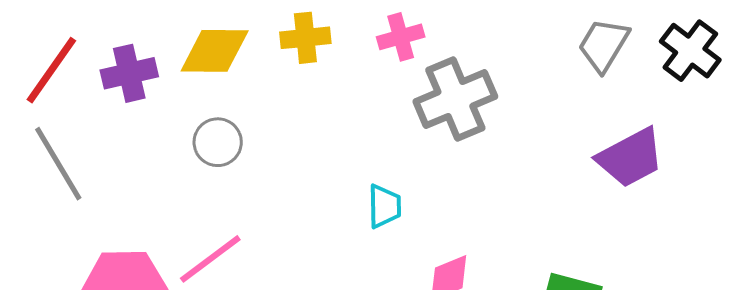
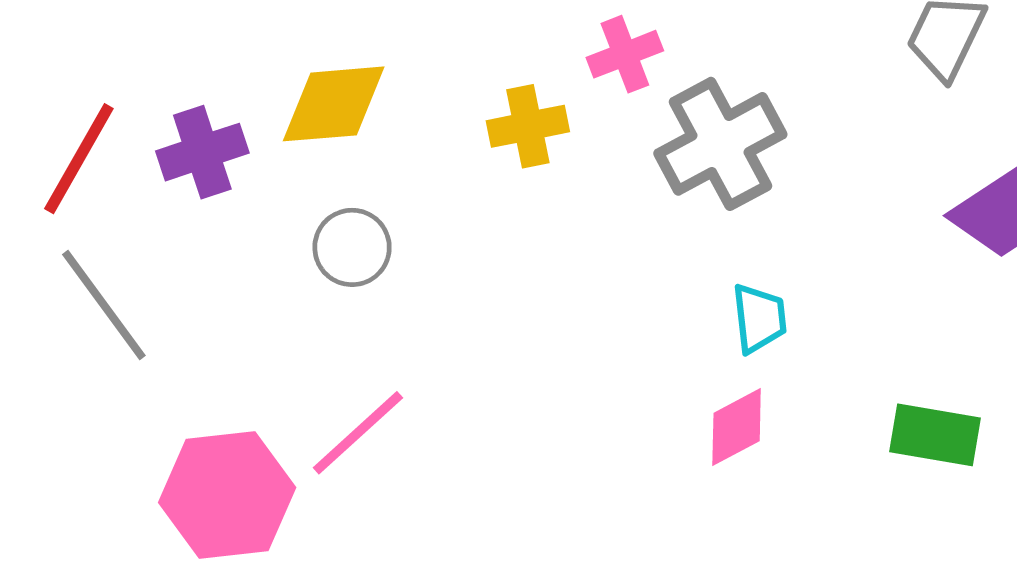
yellow cross: (305, 38) -> (528, 126), moved
cyan trapezoid: (384, 206) -> (759, 318), moved

